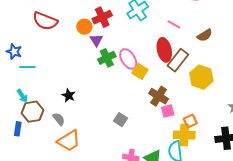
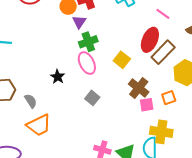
red ellipse: (164, 50) -> (150, 40), turned 30
pink ellipse: (128, 59) -> (87, 63), moved
black star: (69, 95) -> (58, 77), moved
gray square: (120, 120) -> (92, 98), moved
orange square: (190, 121) -> (169, 98), moved

